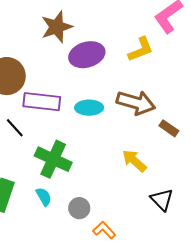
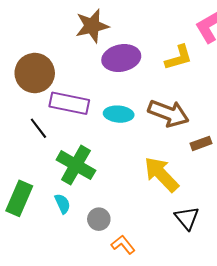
brown rectangle: (169, 128) -> (201, 143), turned -60
yellow arrow: (134, 161) -> (161, 174), size x1.4

